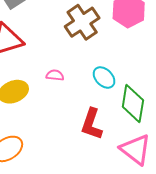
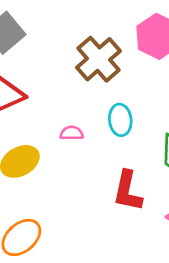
cyan ellipse: (104, 78) -> (120, 120), moved, turned 45

